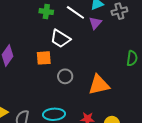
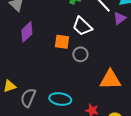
gray circle: (65, 76) -> (80, 54), moved

